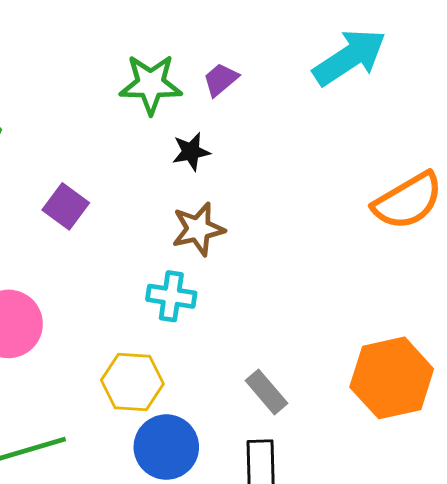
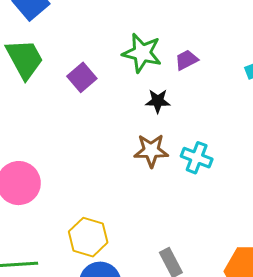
purple square: (66, 206) -> (82, 77), moved
cyan cross: (171, 296) -> (197, 158), moved

